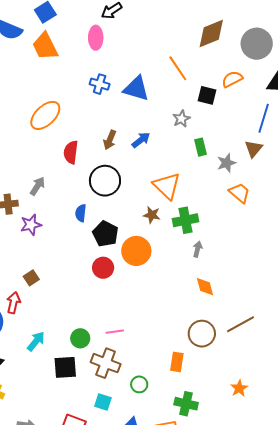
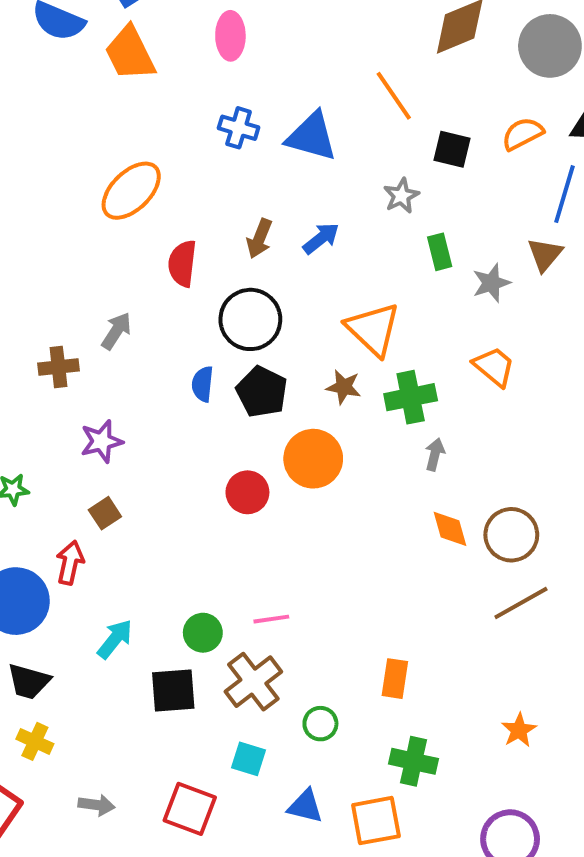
orange semicircle: (232, 79) -> (523, 134), moved
orange trapezoid: (239, 193) -> (494, 367), moved
purple star: (31, 225) -> (101, 441), moved
black pentagon: (105, 234) -> (262, 392), moved
brown circle: (202, 334) -> (511, 535), moved
brown cross: (106, 363) -> (253, 682), turned 32

